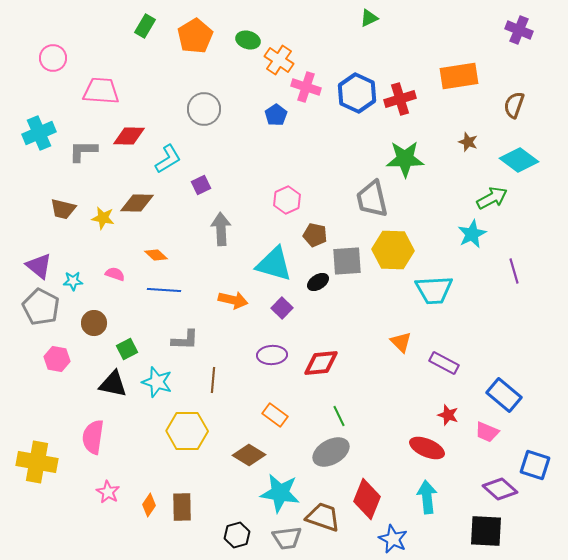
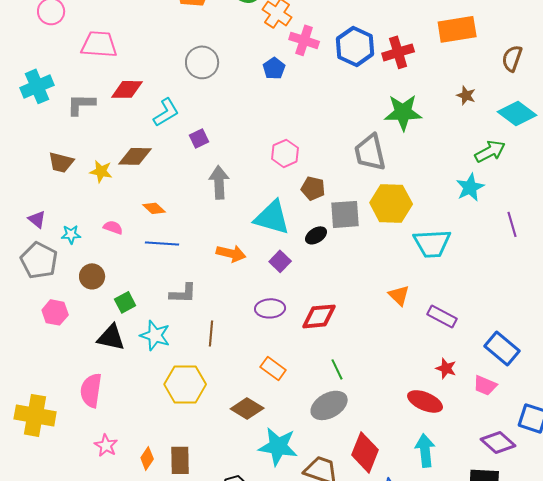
purple triangle: (39, 266) -> (37, 219), size x0.7

